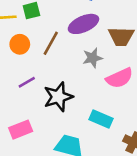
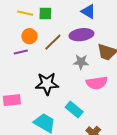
purple line: (27, 82) -> (21, 52), moved

